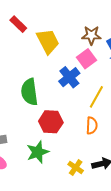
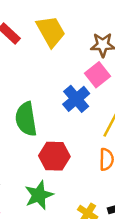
yellow trapezoid: (48, 41) -> (51, 31), moved

